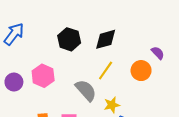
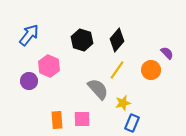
black diamond: (106, 39) -> (117, 40), turned -35
pink hexagon: (43, 76) -> (49, 66), moved

